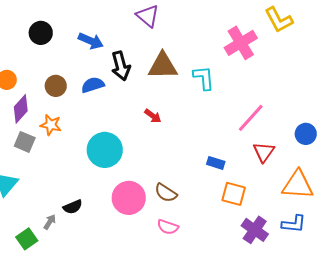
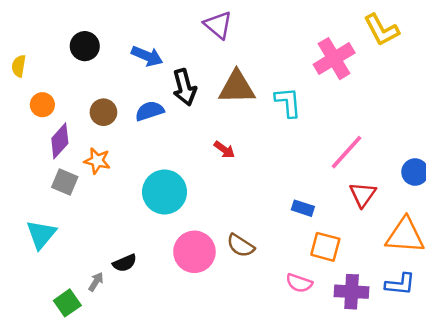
pink semicircle: (168, 227) -> (299, 283), moved
purple cross: (255, 230) -> (352, 292), turned -32

